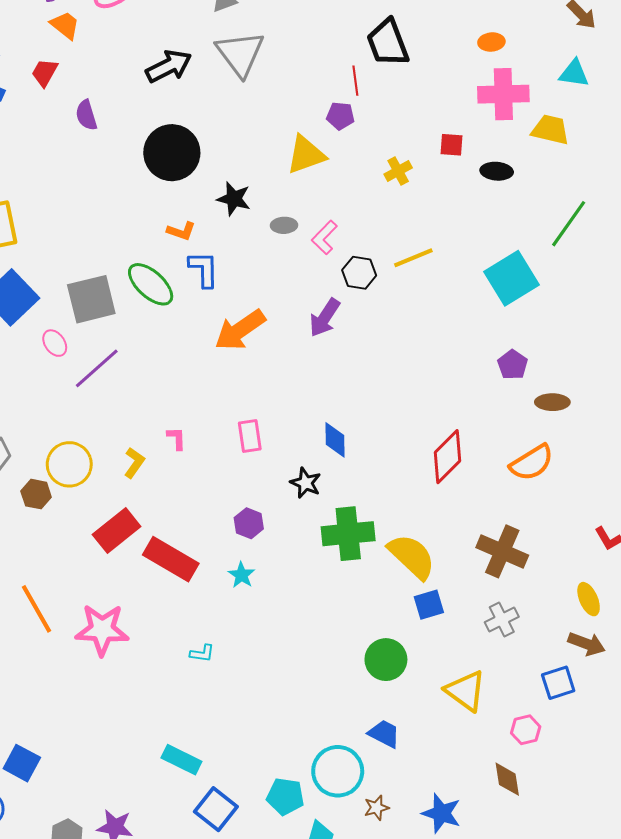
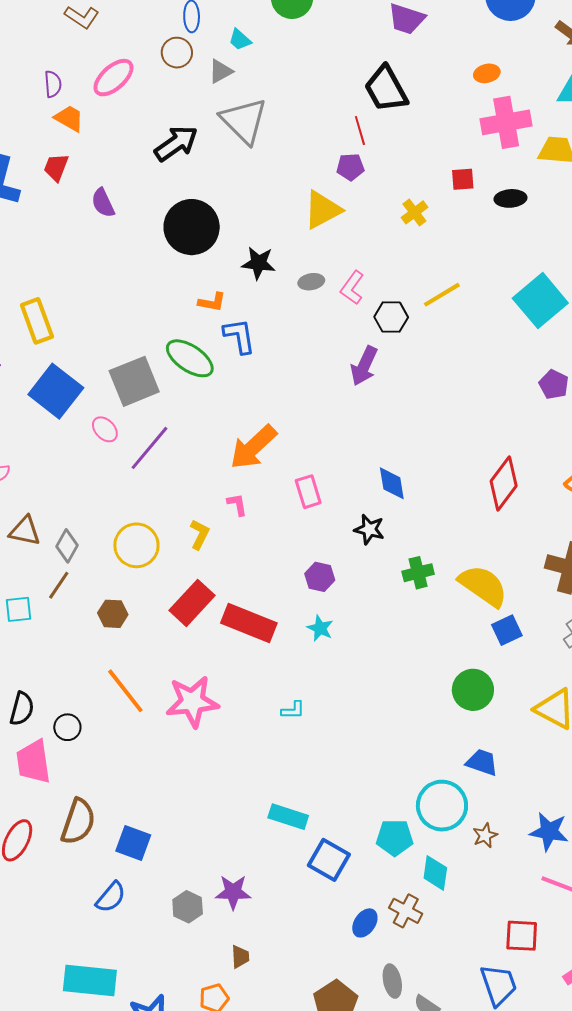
orange arrow: (240, 330) -> (253, 447), moved
brown hexagon: (36, 494) -> (113, 614), moved
green cross: (348, 534) -> (418, 573), size x0.6

